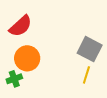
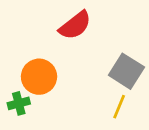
red semicircle: (21, 26) -> (75, 25), moved

